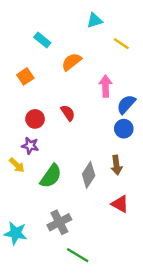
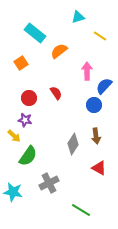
cyan rectangle: (42, 40) -> (35, 33), size x1.5
blue circle: (124, 129) -> (94, 105), moved
green semicircle: (51, 176) -> (28, 156), moved
green line: (78, 255) -> (81, 210), moved

